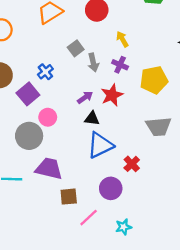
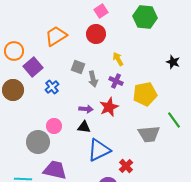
gray square: (76, 48) -> (78, 67), turned -32
purple square: (28, 94) -> (33, 67), moved
purple arrow: (85, 97) -> (86, 109), turned 40
black triangle: (92, 118) -> (84, 127), moved

